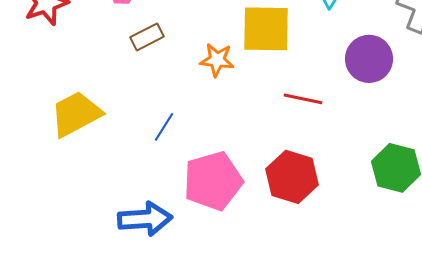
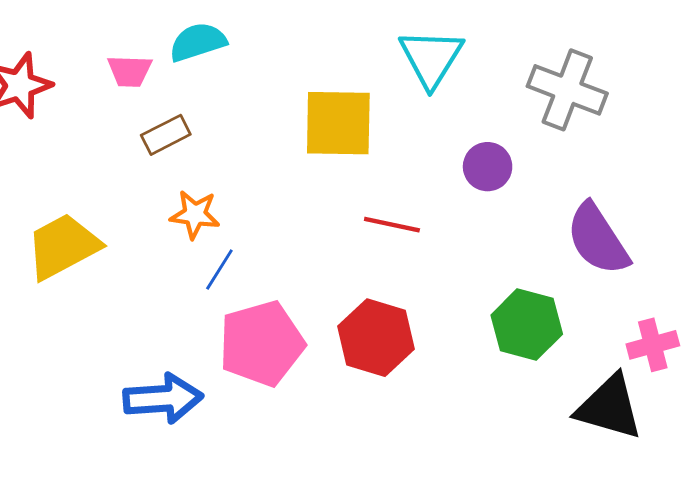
purple circle: (369, 59) -> (488, 167), size x0.7
orange star: (217, 60) -> (195, 214), moved
blue line: (164, 127) -> (219, 270), moved

